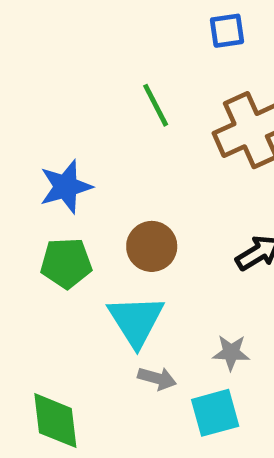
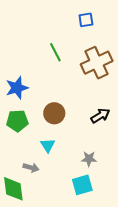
cyan triangle: (136, 321) -> (48, 145), size x0.6
gray arrow: (157, 378) -> (31, 168), moved

